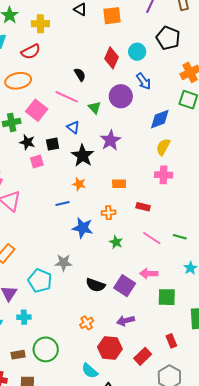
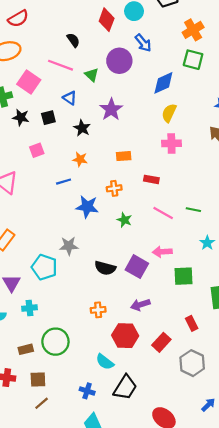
black star: (83, 156) -> (82, 128), size x0.7
pink square: (37, 161) -> (37, 150), moved
orange cross: (87, 323) -> (98, 310), turned 32

